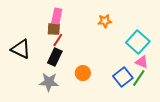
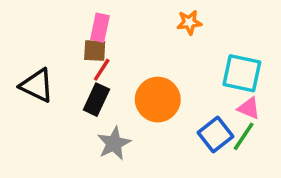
orange star: (105, 21) -> (189, 22), moved
cyan square: (138, 42) -> (242, 73), turned -30
orange circle: (83, 73) -> (158, 100), moved, size x1.6
gray star: (49, 82) -> (114, 143), moved, turned -30

